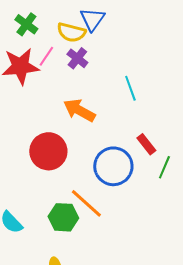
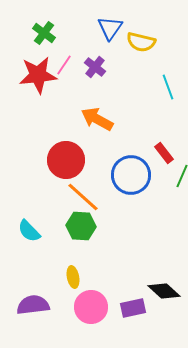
yellow semicircle: (71, 32) -> (141, 42), moved
cyan line: (130, 88) -> (168, 87), moved
orange line: (86, 203) -> (83, 197), moved

